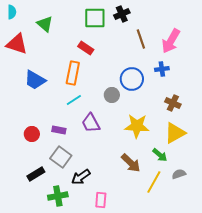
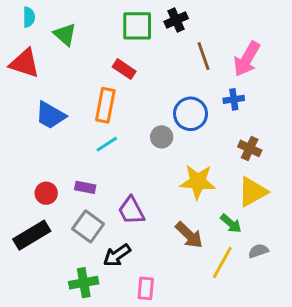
cyan semicircle: (12, 12) -> (29, 17), moved
purple trapezoid: (91, 123) -> (131, 211), moved
black rectangle: (36, 174) -> (32, 235), moved, size x1.4

